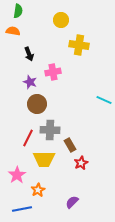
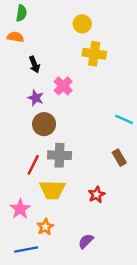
yellow circle: (61, 20) -> (82, 24), moved
pink cross: (53, 72) -> (63, 86), turned -35
brown rectangle: (70, 145) -> (119, 158), moved

